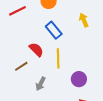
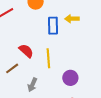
yellow arrow: (84, 20) -> (72, 19), turned -64
blue rectangle: (54, 30) -> (53, 26), moved, turned 42

